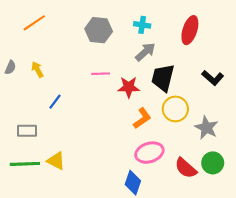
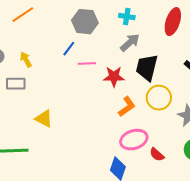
blue line: (55, 102) -> (69, 49), moved
gray rectangle: (27, 131) -> (16, 84), moved
yellow triangle: (56, 161) -> (44, 119), moved
red semicircle: (186, 168) -> (157, 155), moved, size x0.7

